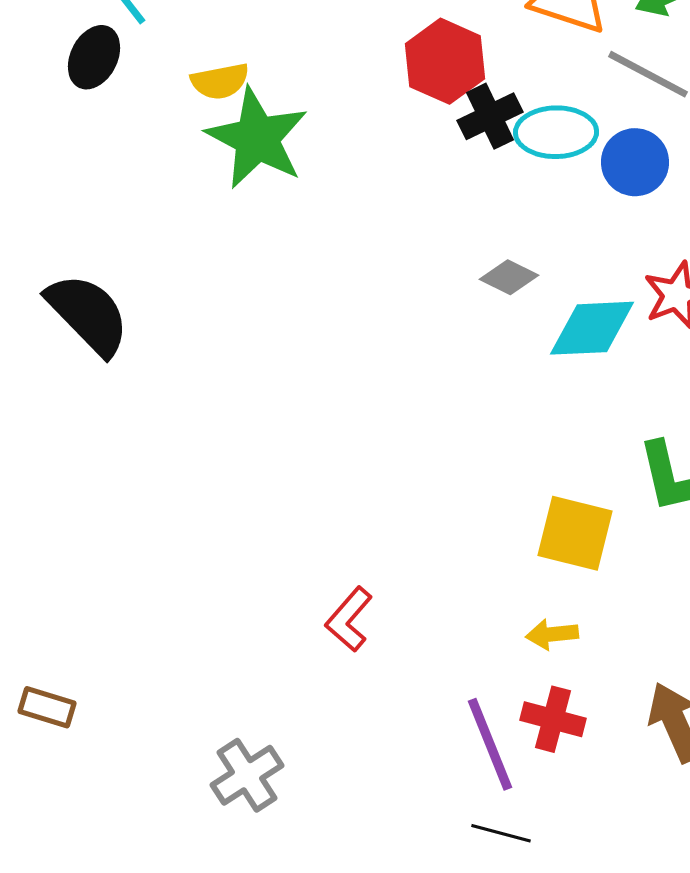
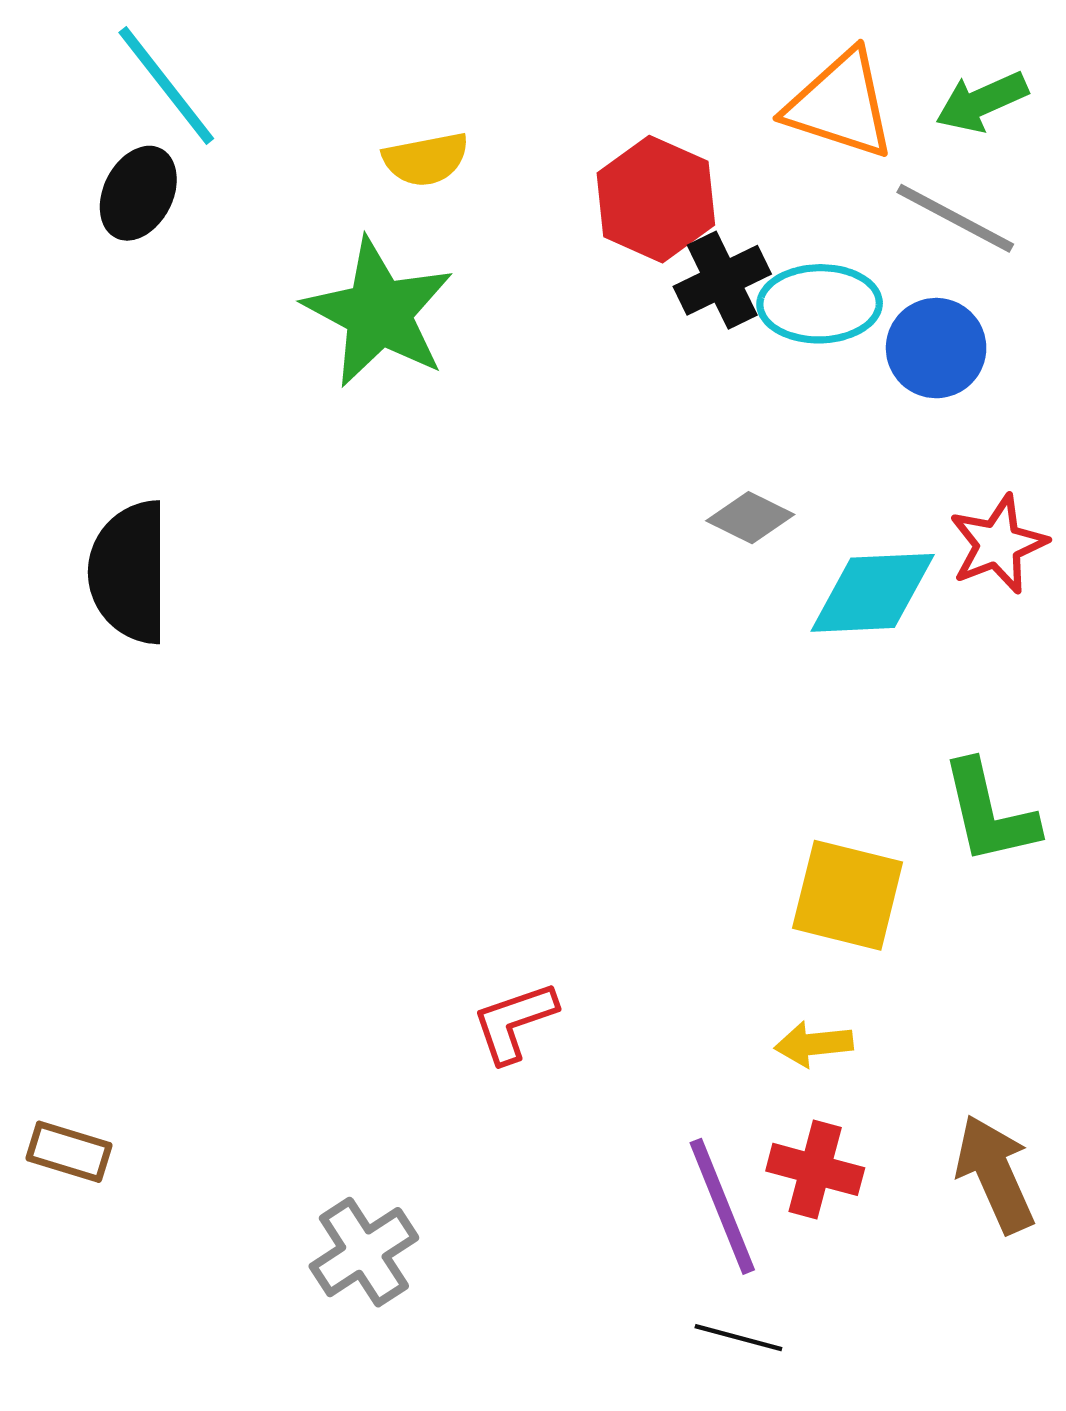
yellow semicircle: (220, 81) -> (426, 159), moved
black semicircle: (88, 314) -> (129, 572), turned -136
red L-shape: (349, 619) -> (514, 1022), turned 30

